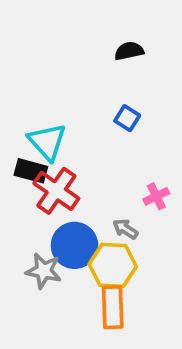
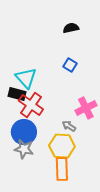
pink cross: (156, 196) -> (86, 108), size x1.5
blue circle: (75, 245) -> (24, 132), moved

